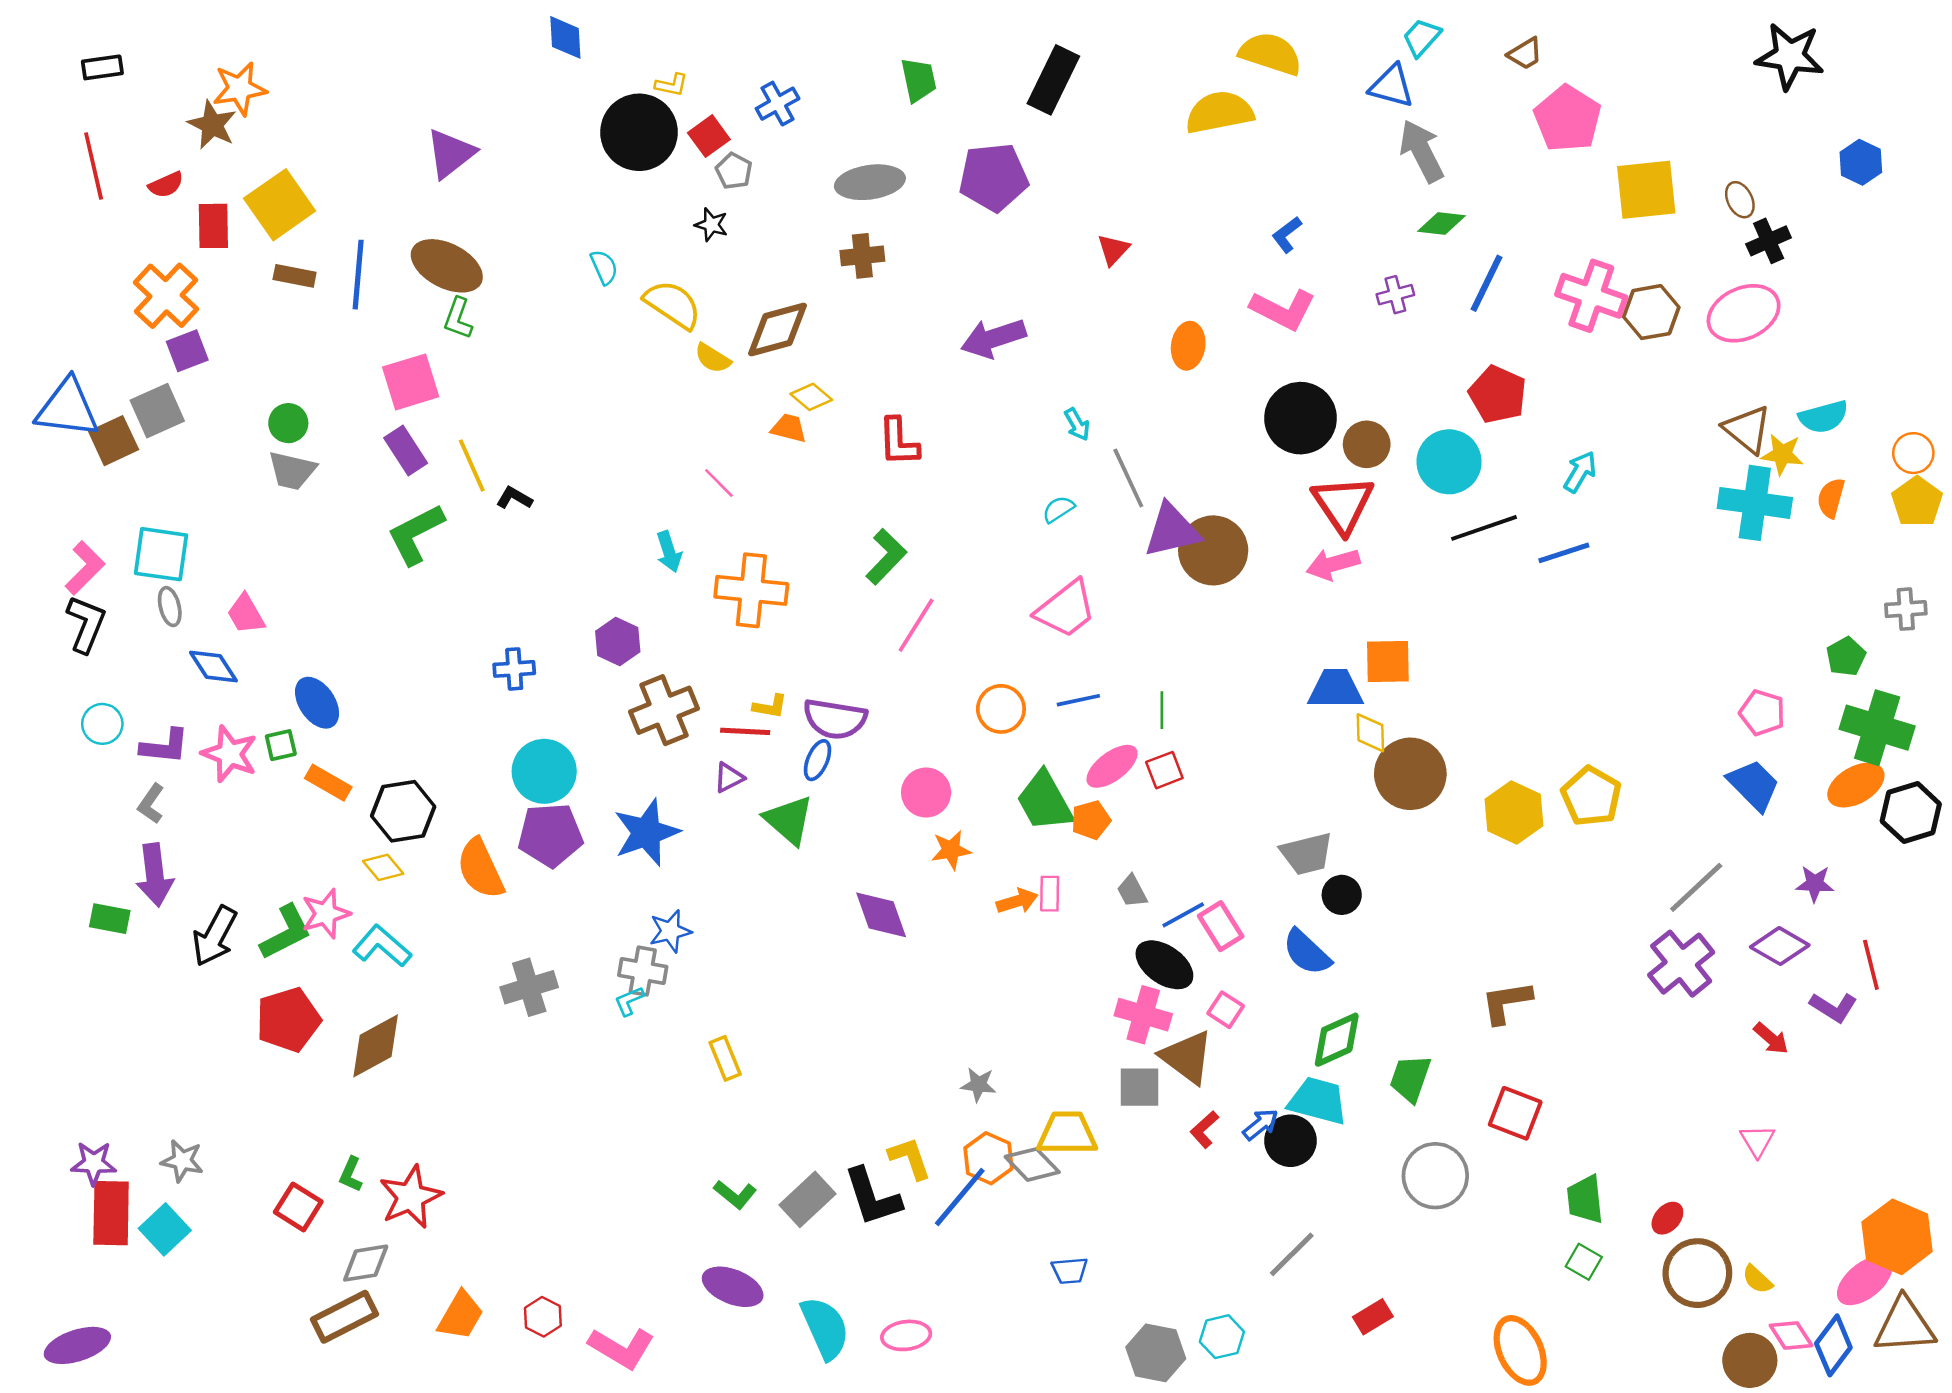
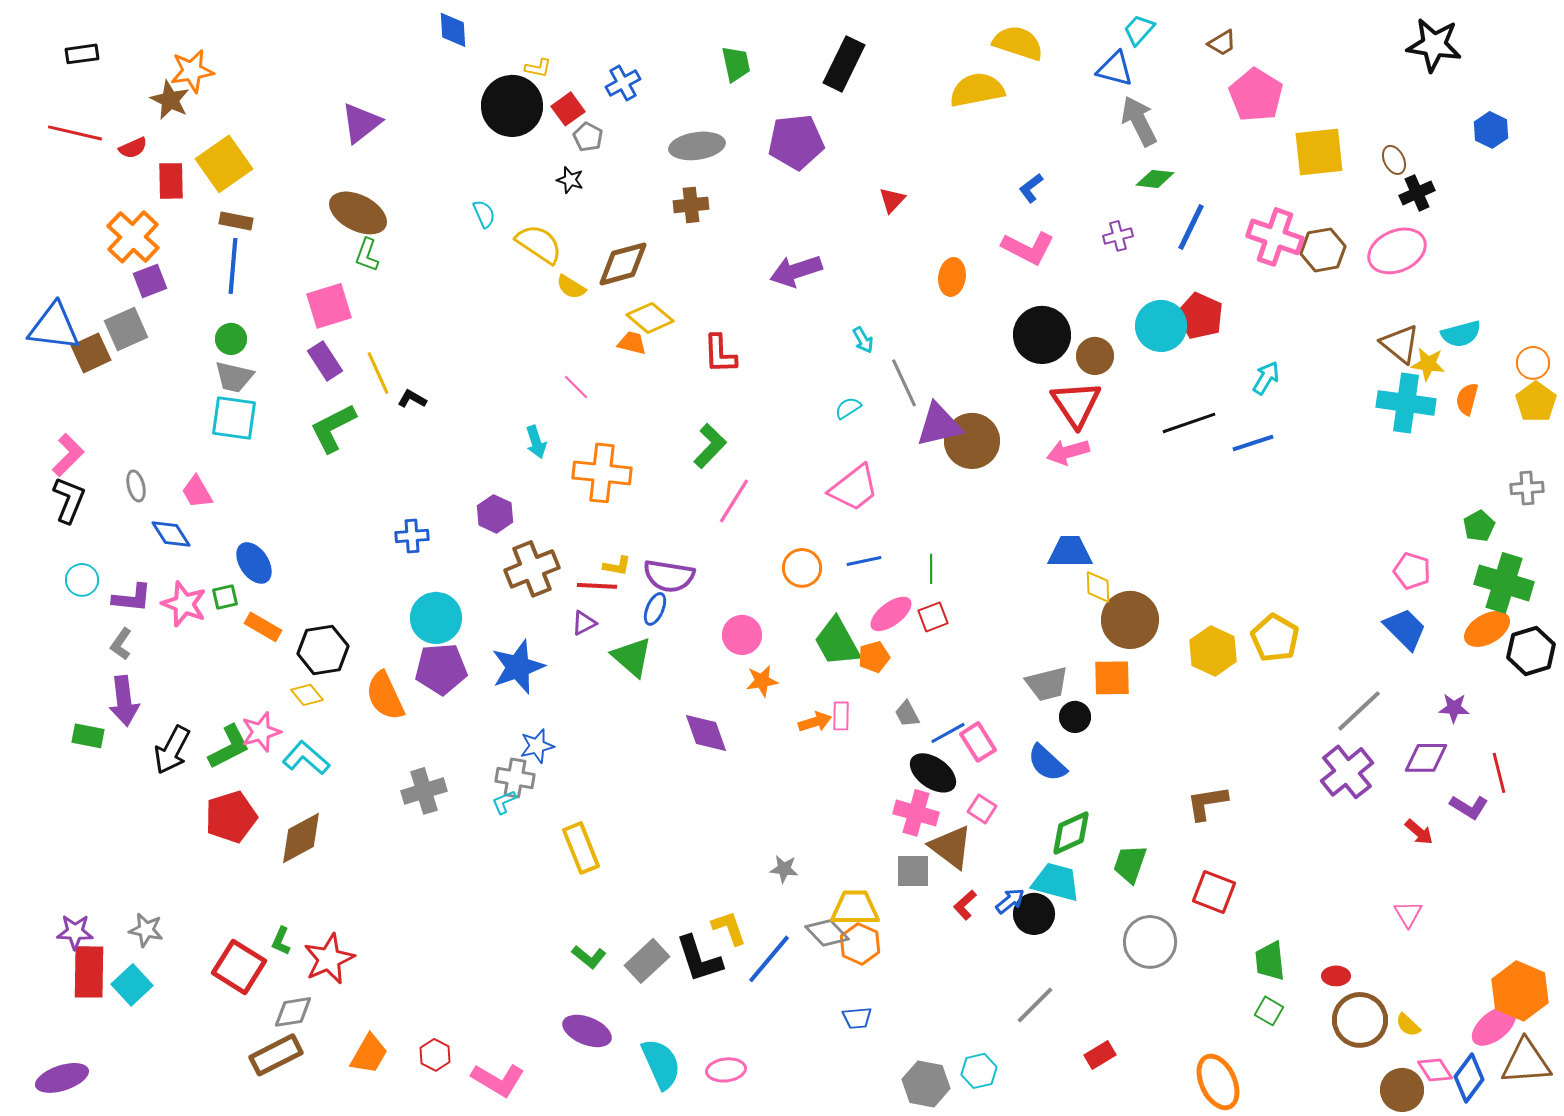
red line: (94, 166) -> (75, 133), turned -64
blue line: (358, 275) -> (233, 266), moved
yellow diamond: (811, 397) -> (650, 318), size x1.4
cyan circle: (1449, 462) -> (1161, 326), moved
cyan square: (161, 554) -> (234, 418), moved
orange square: (1388, 661) -> (1112, 678), moved
purple diamond: (1780, 946) -> (1426, 758), turned -30
yellow rectangle: (725, 1058) -> (581, 848), size x1.4
orange hexagon: (988, 1158) -> (860, 944), moved
red square: (298, 1207) -> (239, 967), size x1.4
red ellipse: (1667, 1218) -> (1336, 976), turned 48

